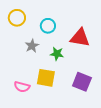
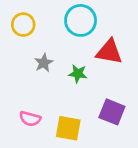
cyan circle: (48, 26) -> (81, 20), moved, size x1.5
yellow square: (46, 78) -> (68, 128), moved

